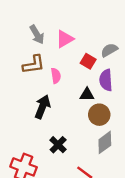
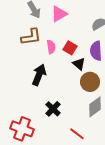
red square: (88, 61) -> (70, 48), moved
black triangle: (87, 95) -> (79, 64), turned 40

